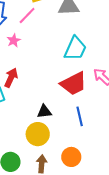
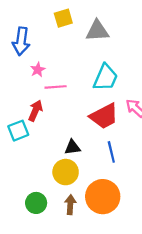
pink line: (27, 16) -> (56, 87), moved, turned 42
orange circle: (71, 157) -> (103, 197), size x1.6

